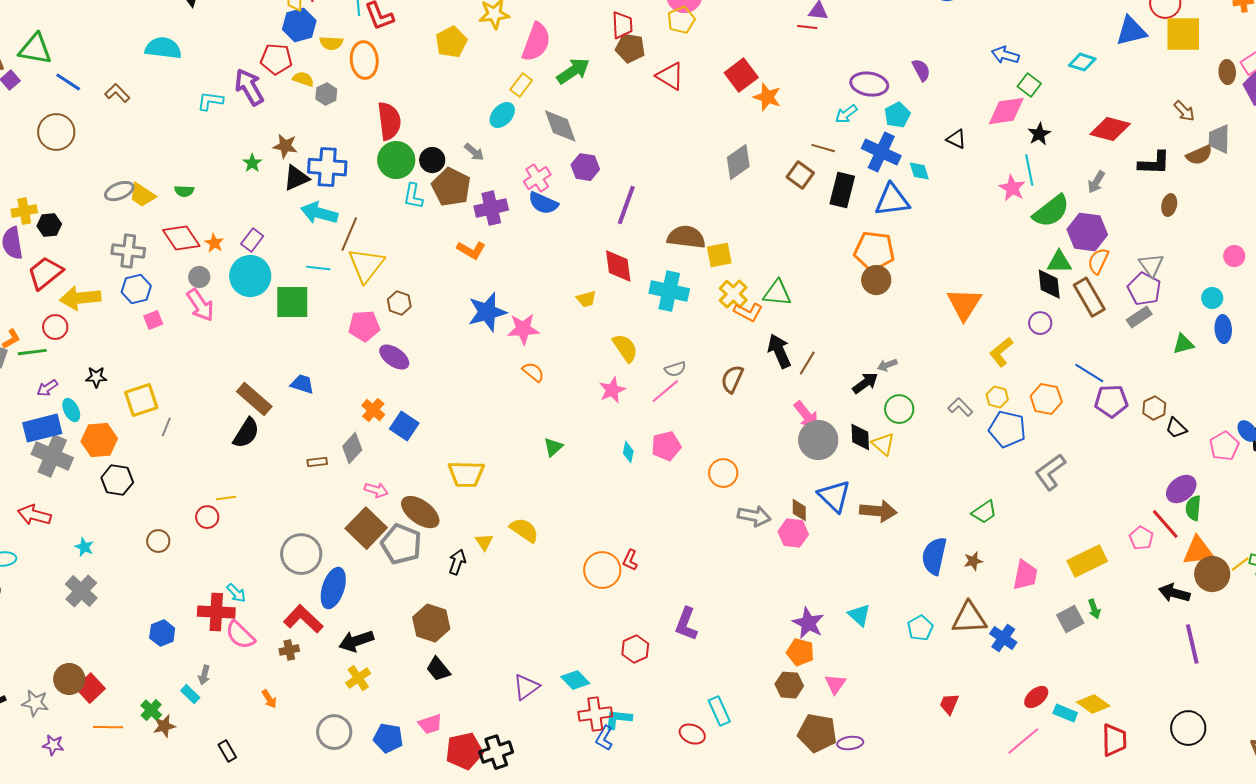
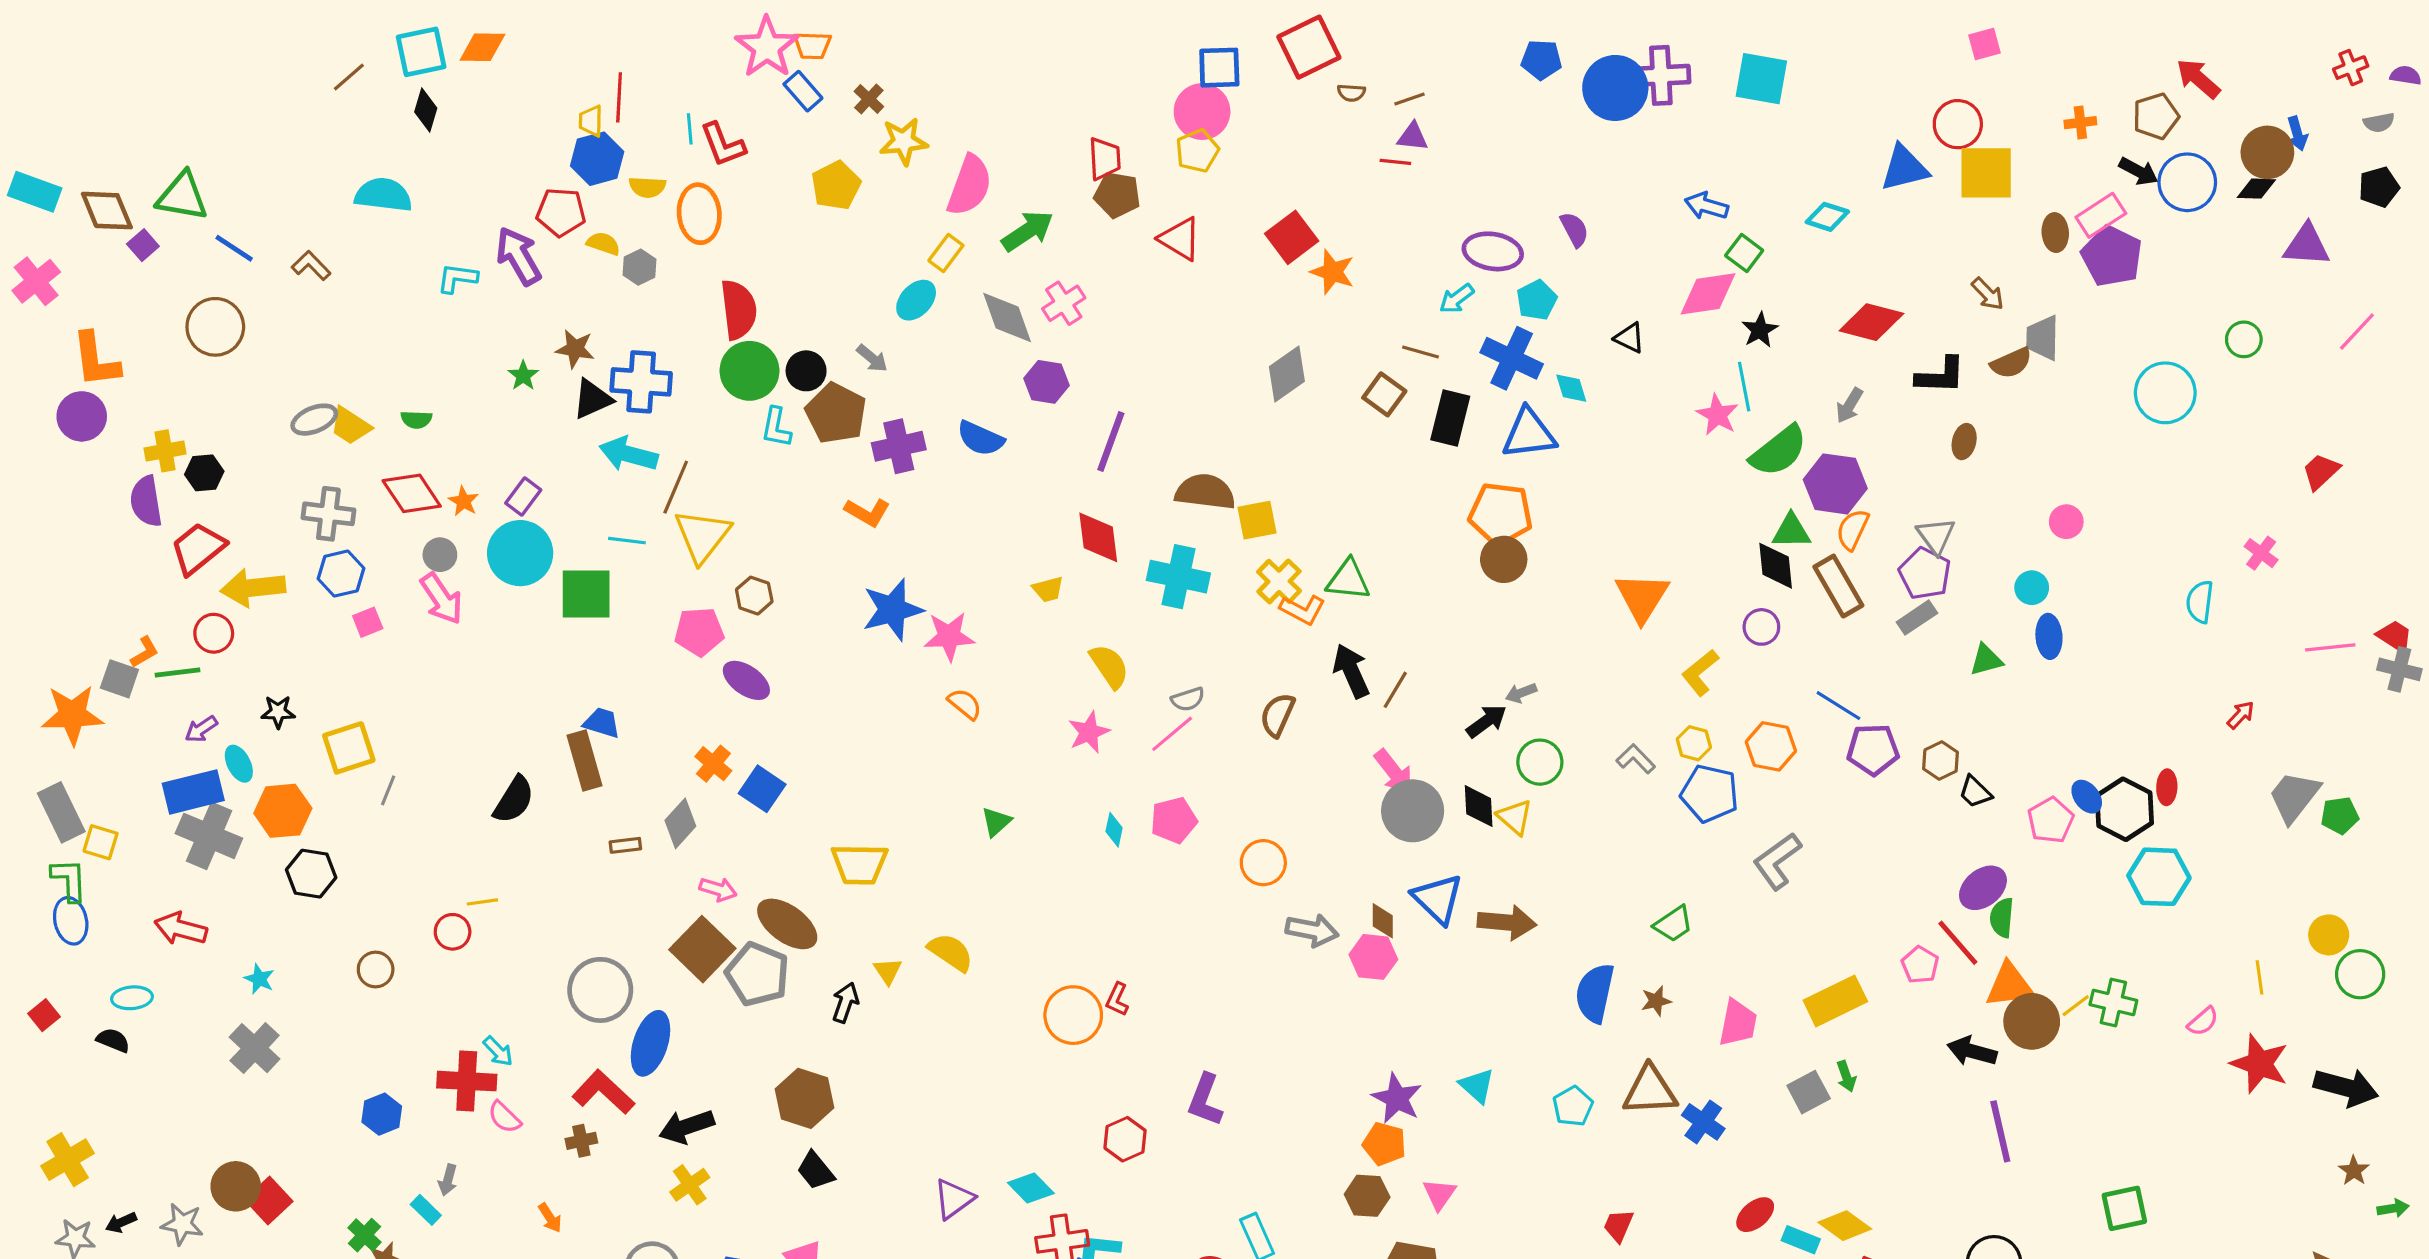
pink cross: (537, 178) -> (1064, 303), moved
brown rectangle: (254, 399) -> (585, 761), moved, turned 33
pink semicircle: (240, 635) -> (504, 1117), size x0.7

